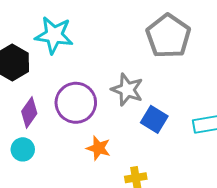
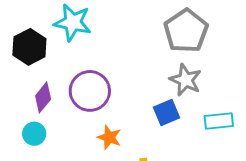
gray star: (127, 90) -> (186, 80), moved
blue square: (154, 119) -> (167, 113), turned 32

